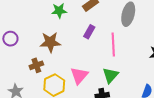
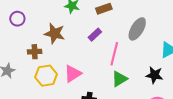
green triangle: (110, 75) -> (119, 79), moved

